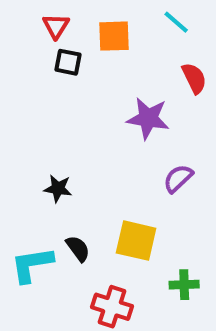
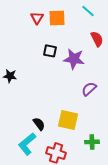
red triangle: (56, 26) -> (37, 18), moved
black square: (68, 62) -> (50, 51), moved
black star: (58, 188) -> (10, 76), moved
cyan L-shape: (32, 265) -> (27, 144), moved, turned -30

